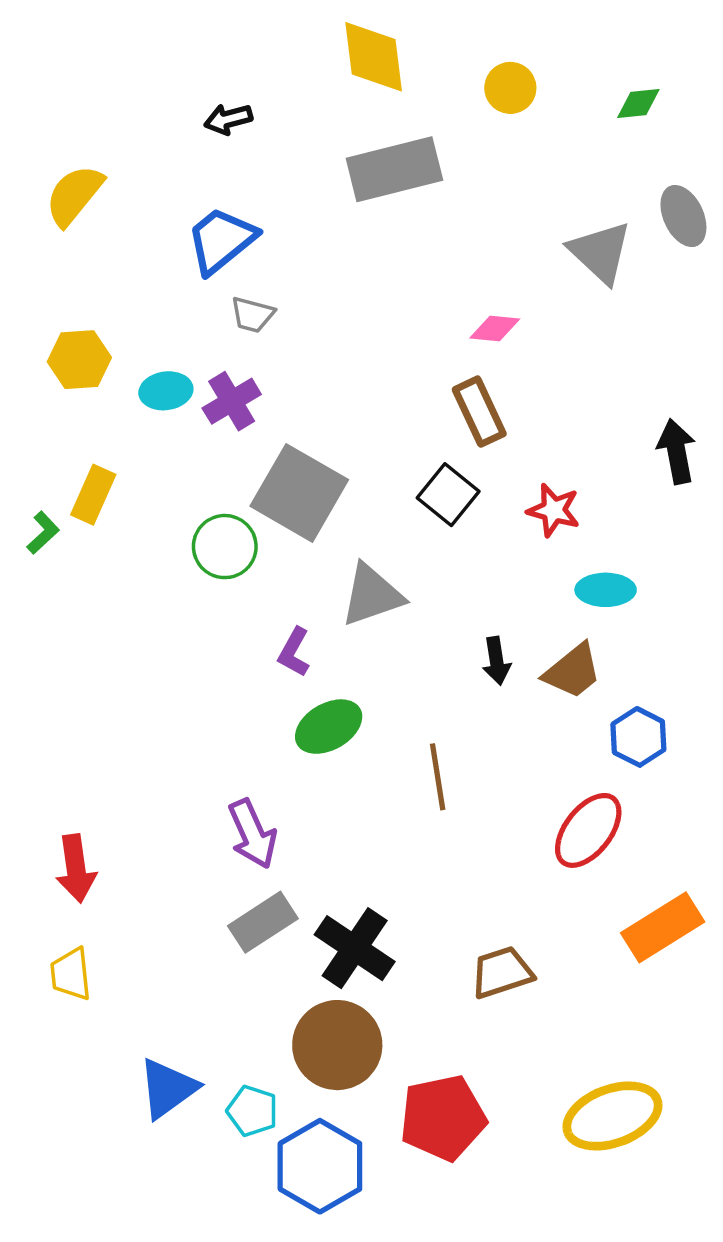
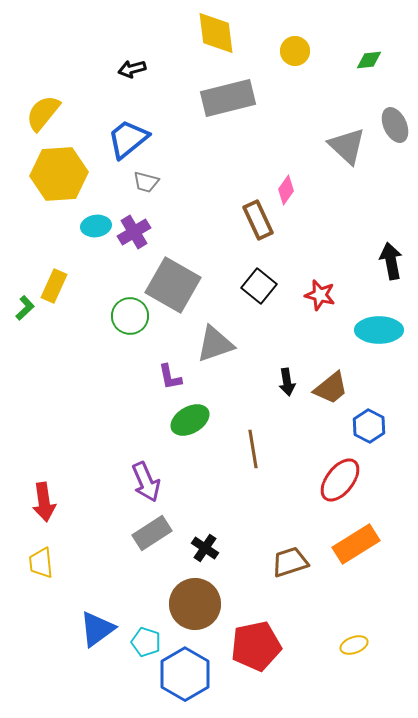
pink diamond: (495, 328) -> (286, 190), turned -60
yellow hexagon: (79, 360) -> (59, 174), moved, size x1.6
brown rectangle: (479, 412) -> (258, 220), moved
cyan ellipse: (606, 590) -> (379, 330), moved, size x1.4
purple L-shape: (294, 652) -> (170, 377), turned -40
orange rectangle: (663, 927) -> (356, 544), moved
black cross: (355, 948) -> (205, 548), size x0.6
yellow ellipse: (612, 1116) -> (354, 645), size x0.5

